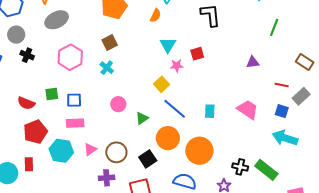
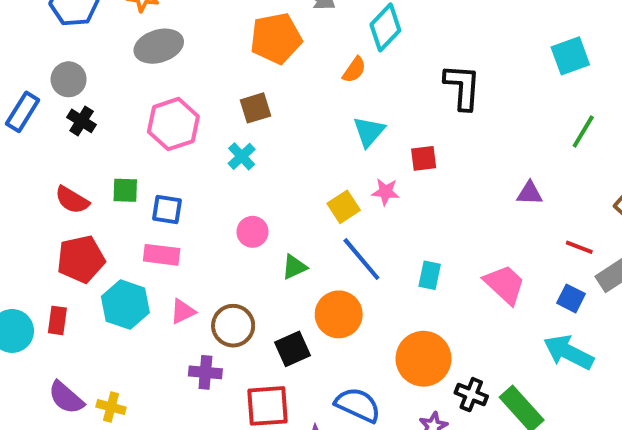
gray circle: (16, 35) -> (69, 79), moved
black cross: (27, 55) -> (82, 121), moved
pink star: (177, 66) -> (386, 192), moved
orange circle: (199, 151) -> (423, 359), moved

